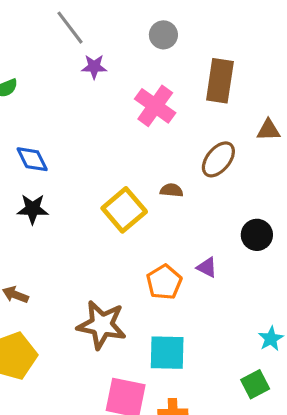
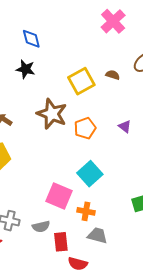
orange pentagon: (164, 282) -> (85, 128), moved
brown star: (102, 325) -> (52, 114), moved
cyan square: (167, 353) -> (90, 174), turned 35

